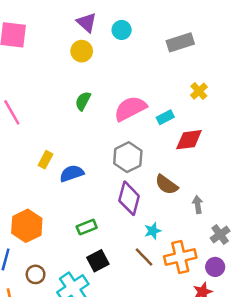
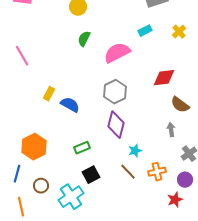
yellow cross: (199, 91) -> (179, 32), moved
green semicircle: (83, 101) -> (84, 39), moved
cyan rectangle: (165, 117) -> (145, 31), moved
blue semicircle: (72, 173) -> (70, 105), turned 48
brown semicircle: (166, 185) -> (180, 105), moved
orange cross: (180, 257) -> (157, 172), size x0.7

